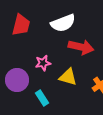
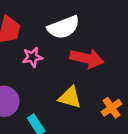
pink star: (43, 63) -> (32, 57), moved

